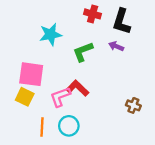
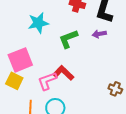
purple arrow: (116, 46) -> (99, 34), turned -32
pink square: (31, 74) -> (20, 60), turned -30

